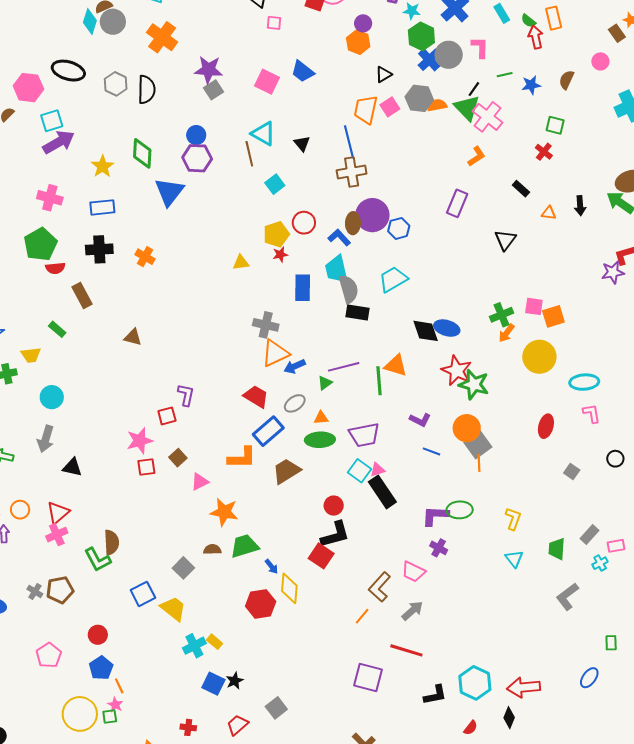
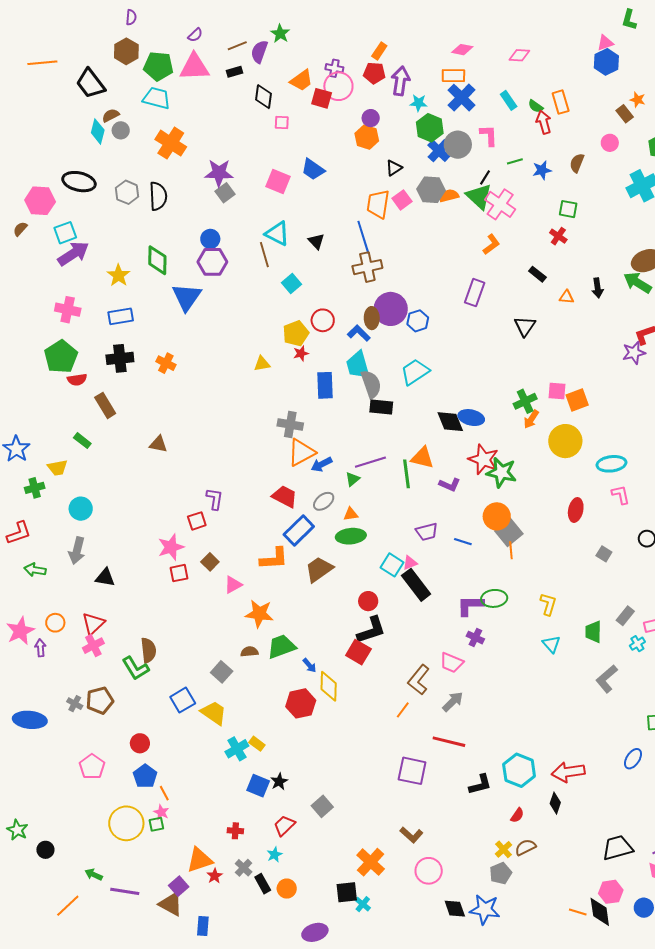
gray circle: (113, 22) -> (121, 130), size x0.7
purple L-shape: (420, 420) -> (450, 485), moved
purple trapezoid: (364, 435) -> (427, 532), moved, size x0.7

